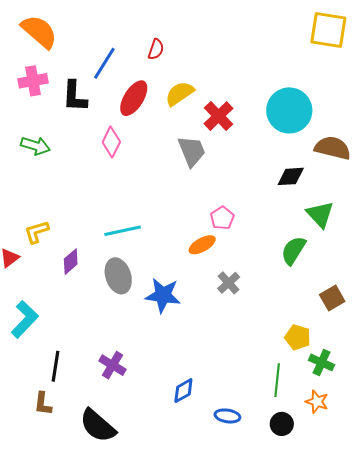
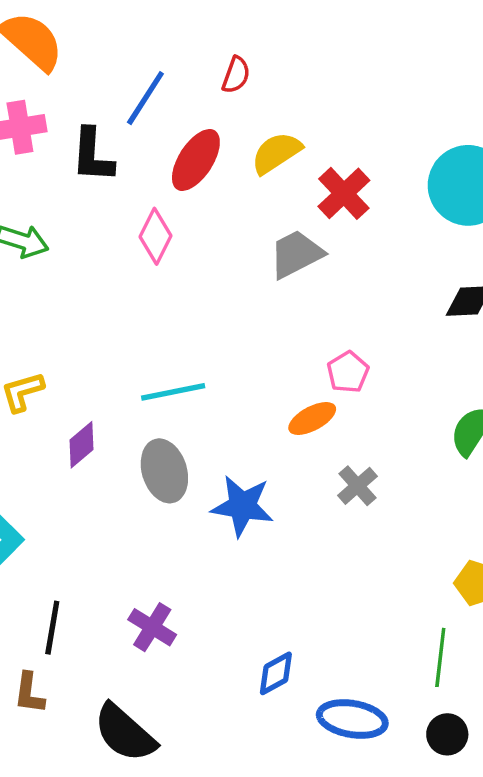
gray trapezoid: (192, 151) -> (296, 254), turned -96
blue ellipse: (227, 416) -> (352, 719), size x1.5

